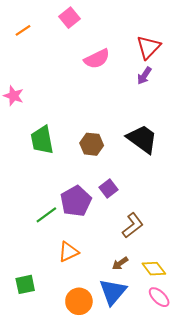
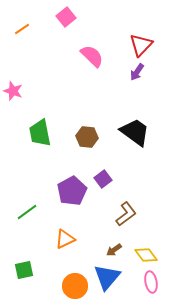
pink semicircle: (97, 59) -> (92, 56), turned -110
green line: (46, 215) -> (27, 212), moved
pink ellipse: (159, 297) -> (151, 282), turned 35

